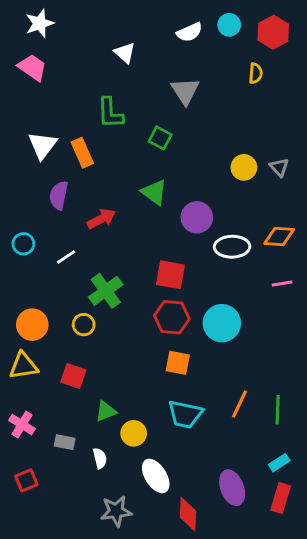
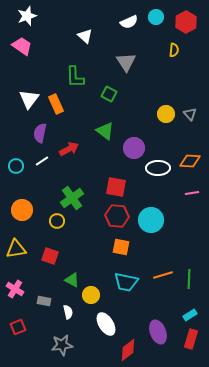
white line: (66, 257) -> (42, 161), moved
orange circle: (32, 325) -> (22, 210), moved
orange line: (239, 404) -> (163, 275), turned 48
green triangle: (106, 411) -> (72, 280), turned 49
gray star: (116, 511) -> (62, 345), moved
red diamond: (188, 514) -> (128, 350), turned 50

